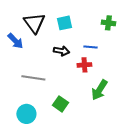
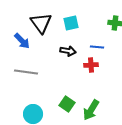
gray line: (33, 78) -> (26, 72), moved
green arrow: (99, 90) -> (91, 110), moved

